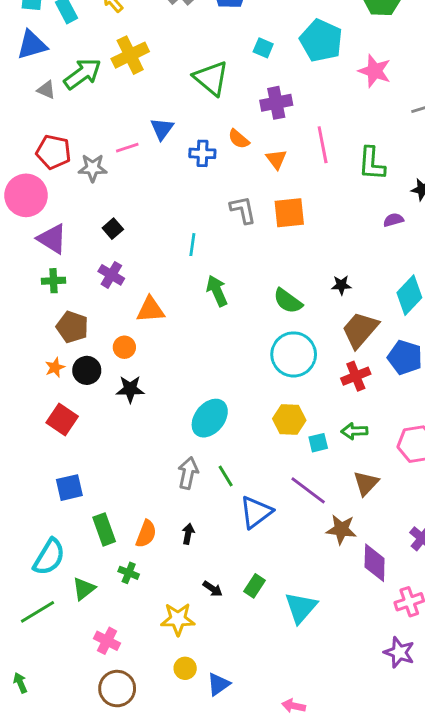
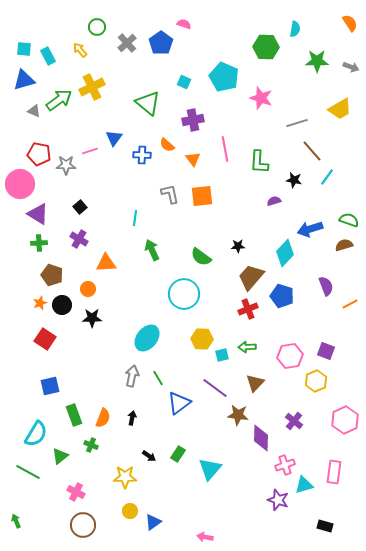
cyan circle: (294, 354) -> (184, 294), moved
green line: (38, 612) -> (28, 472), turned 60

